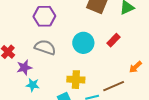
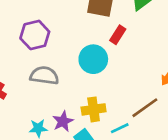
red rectangle: (113, 40) -> (118, 35), moved
purple star: (24, 67) -> (63, 121), moved

